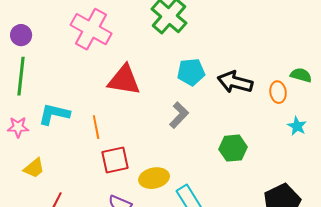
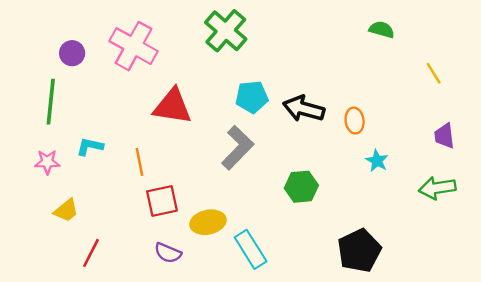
purple circle: (21, 35) -> (72, 53), moved
green semicircle: (301, 75) -> (382, 30), moved
cyan L-shape: (54, 114) -> (90, 147), size x0.7
gray L-shape: (179, 115) -> (238, 148), size x1.4

